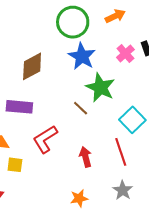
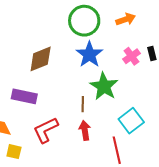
brown line: (81, 108) -> (83, 104), turned 42
red arrow: (85, 157) -> (85, 130), moved

